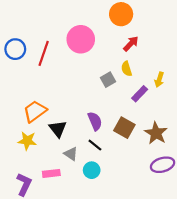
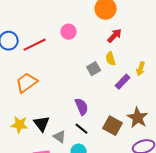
pink circle: (81, 39) -> (69, 32), size x0.6
red line: (44, 53) -> (35, 45), turned 45
orange trapezoid: (35, 111) -> (27, 83), moved
brown square: (124, 128) -> (113, 126), moved
black triangle: (58, 129) -> (42, 124), moved

